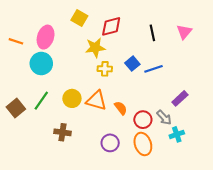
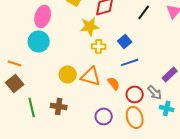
black line: (152, 33) -> (144, 12), turned 49
orange line: (16, 41) -> (15, 63), moved
blue line: (154, 69) -> (130, 62), moved
green line: (41, 101) -> (32, 107), moved, turned -48
cyan cross: (177, 134) -> (167, 108), turned 32

